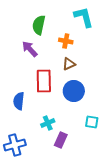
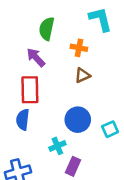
red rectangle: (44, 81) -> (30, 90), moved
blue circle: (74, 91) -> (78, 120), moved
cyan square: (92, 122) -> (110, 129), moved, turned -32

